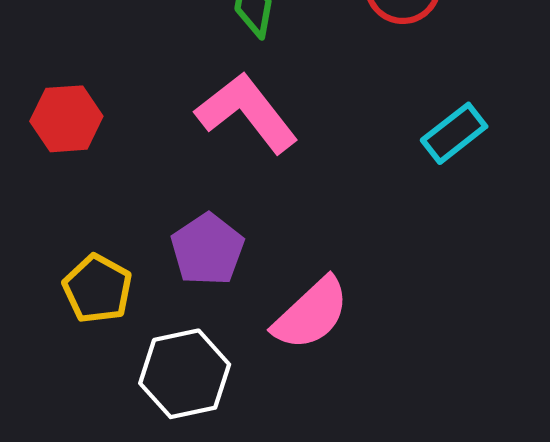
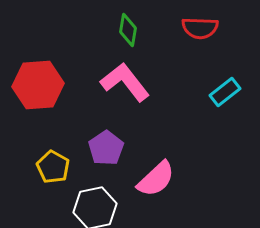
red hexagon: (66, 119) -> (38, 85), size x1.5

